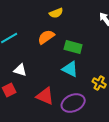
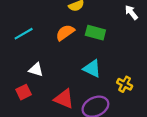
green rectangle: (73, 47) -> (95, 33), moved

